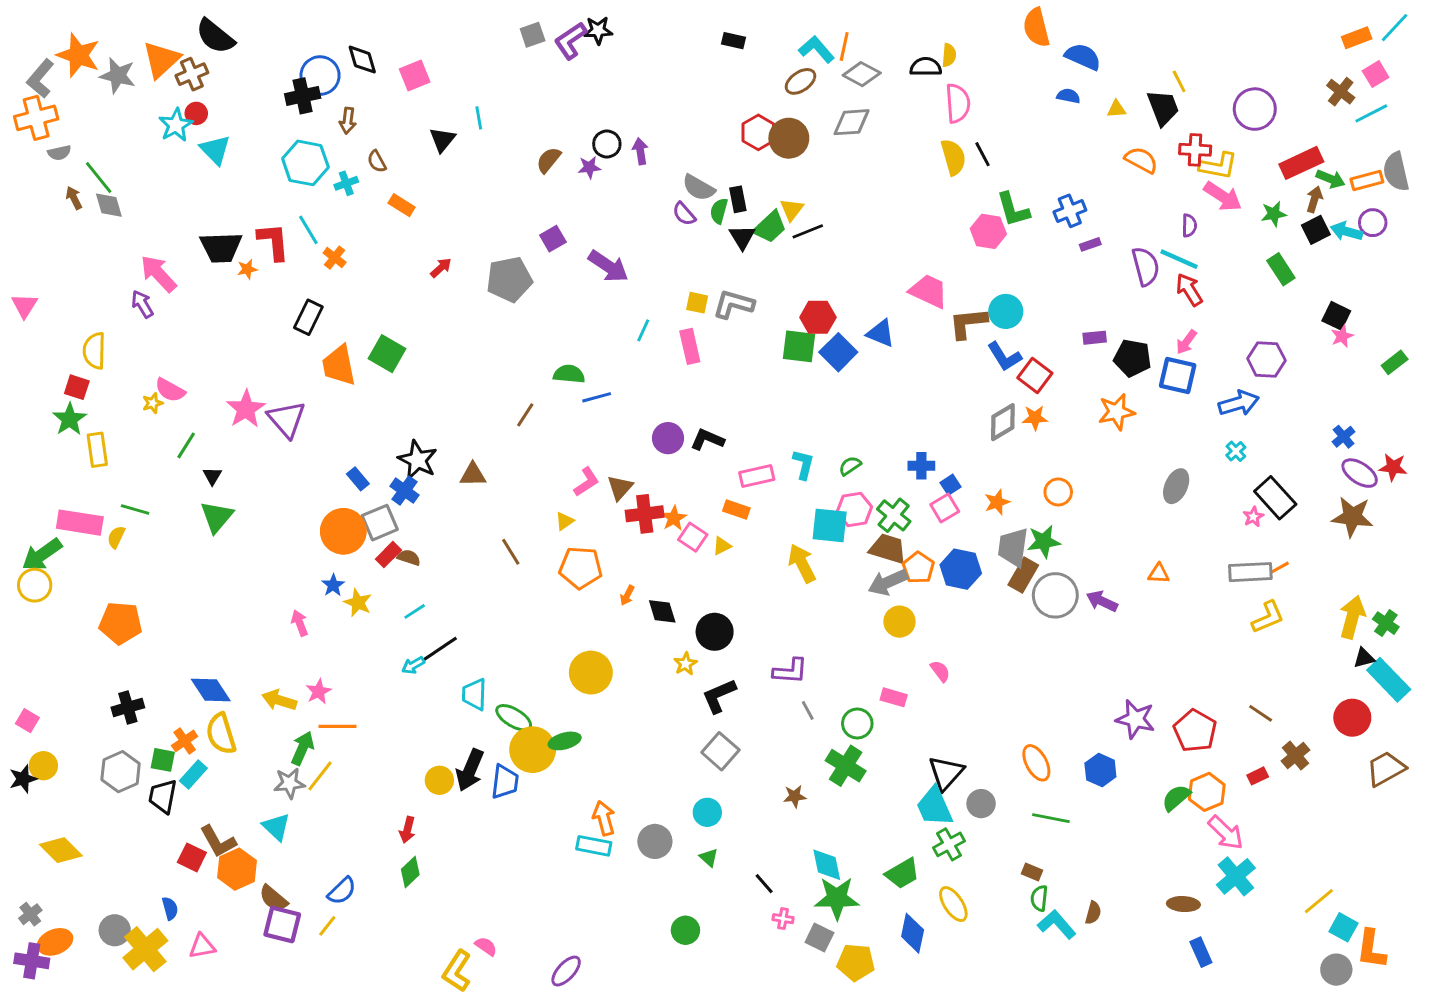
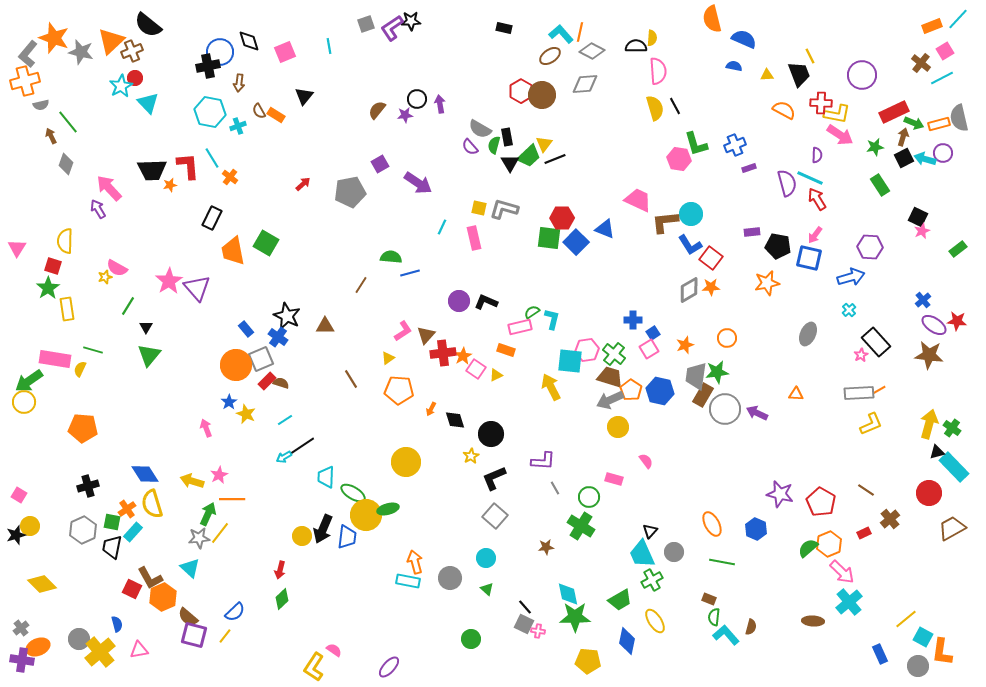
cyan line: (479, 118) -> (329, 46), moved
gray diamond: (109, 205) -> (66, 164), moved, turned 35
orange rectangle: (402, 205) -> (276, 115), moved
pink triangle: (24, 306) -> (17, 248), moved
green semicircle: (850, 466) -> (532, 312), moved
black triangle: (946, 773) -> (650, 531), size x0.6
gray square: (819, 938) -> (524, 624), moved
blue rectangle: (1201, 952) -> (880, 654), moved

